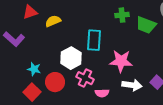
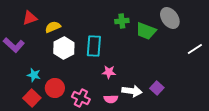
white hexagon: (71, 58) -> (64, 48), moved
pink star: (121, 61) -> (109, 72), moved, size x0.6
pink cross: (85, 78) -> (81, 98), moved
pink semicircle: (102, 93) -> (111, 99), moved

